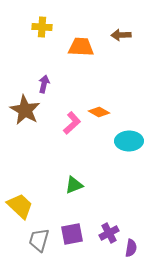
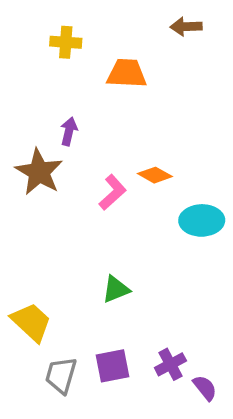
brown arrow: (121, 35) -> (186, 27), moved
purple semicircle: (131, 248) -> (205, 388), turned -48

